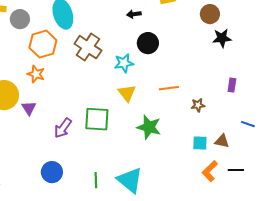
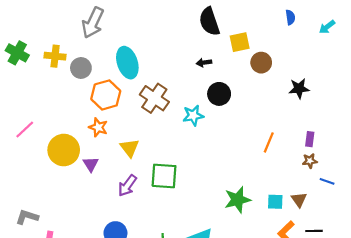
brown circle: (210, 14) -> (261, 63), moved
orange line: (169, 88) -> (269, 142), moved, turned -60
yellow triangle: (127, 93) -> (130, 148), moved
brown star: (198, 105) -> (310, 161), moved
green star: (149, 127) -> (237, 200), moved, turned -30
brown triangle: (222, 141) -> (299, 200), turned 42

